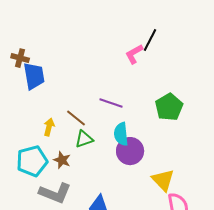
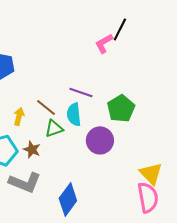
green pentagon: (169, 107) -> (121, 108), moved
cyan semicircle: (121, 134) -> (74, 114), moved
yellow triangle: (163, 180) -> (151, 173), moved

